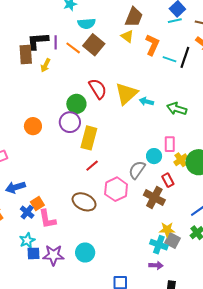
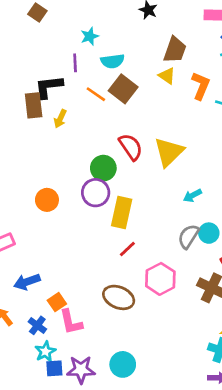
purple line: (56, 42) -> (75, 63), moved
cyan arrow: (146, 101) -> (193, 196), moved, turned -40
gray semicircle: (137, 170) -> (189, 236), moved
blue cross: (27, 212) -> (37, 325), moved

